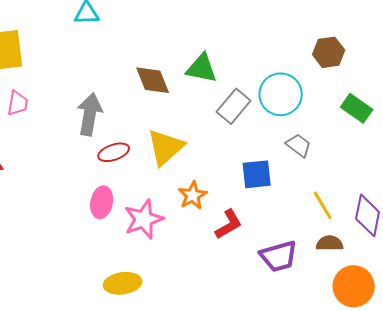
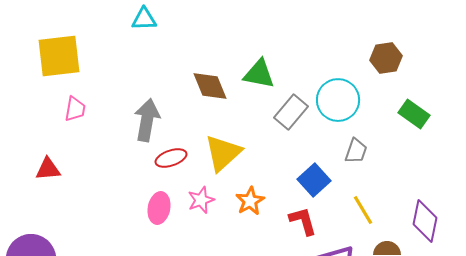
gray trapezoid: (299, 145) -> (356, 151), turned 72
blue square: (257, 174) -> (314, 180), turned -36
yellow line: (323, 205) -> (363, 210), moved
pink star: (144, 219) -> (201, 200), moved, size x0.7
red L-shape: (229, 224) -> (303, 221), moved, turned -76

